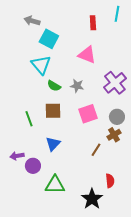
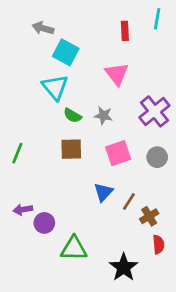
pink triangle: (87, 55) -> (117, 74), turned 30
green line: (29, 119) -> (17, 153), moved, turned 42
brown cross: (114, 135) -> (149, 216), moved
blue triangle: (53, 144) -> (103, 192), moved
red semicircle: (110, 181) -> (158, 244), moved

